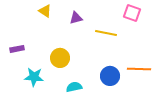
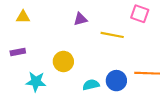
yellow triangle: (45, 11) -> (23, 17), moved, turned -32
cyan semicircle: (74, 87) -> (91, 85), moved

